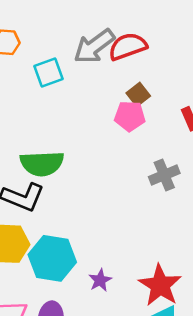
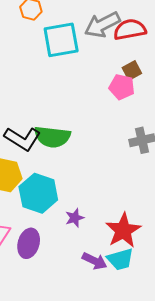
cyan square: (48, 72) -> (61, 40), size x1.5
green semicircle: (42, 164) -> (52, 137), moved

